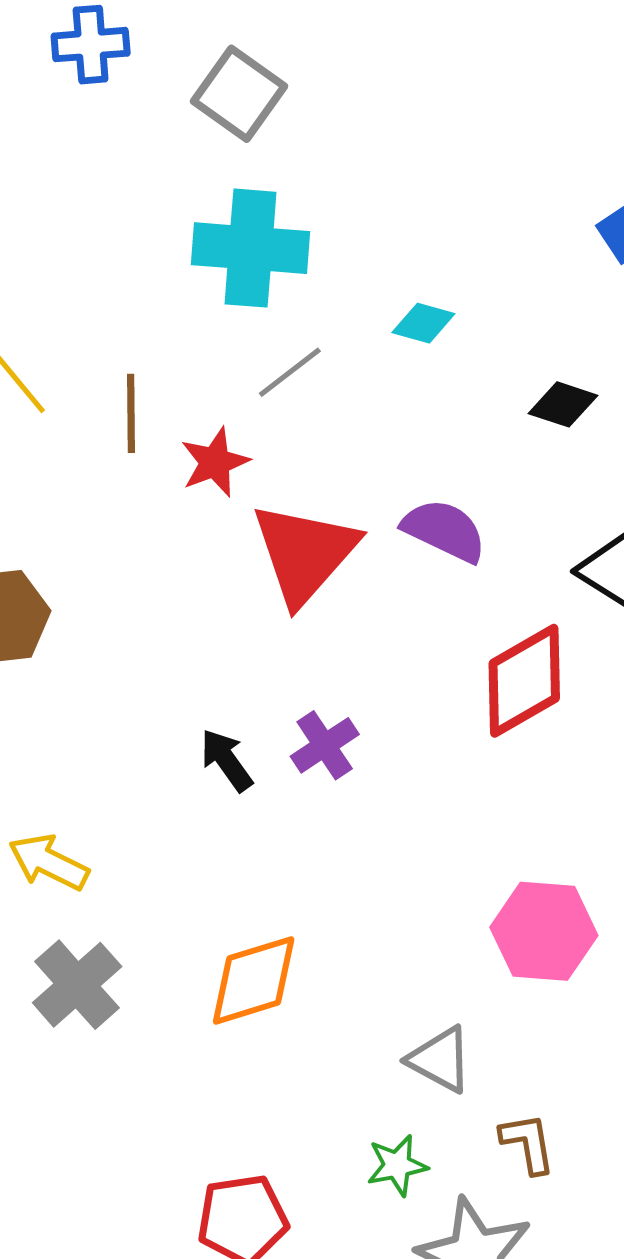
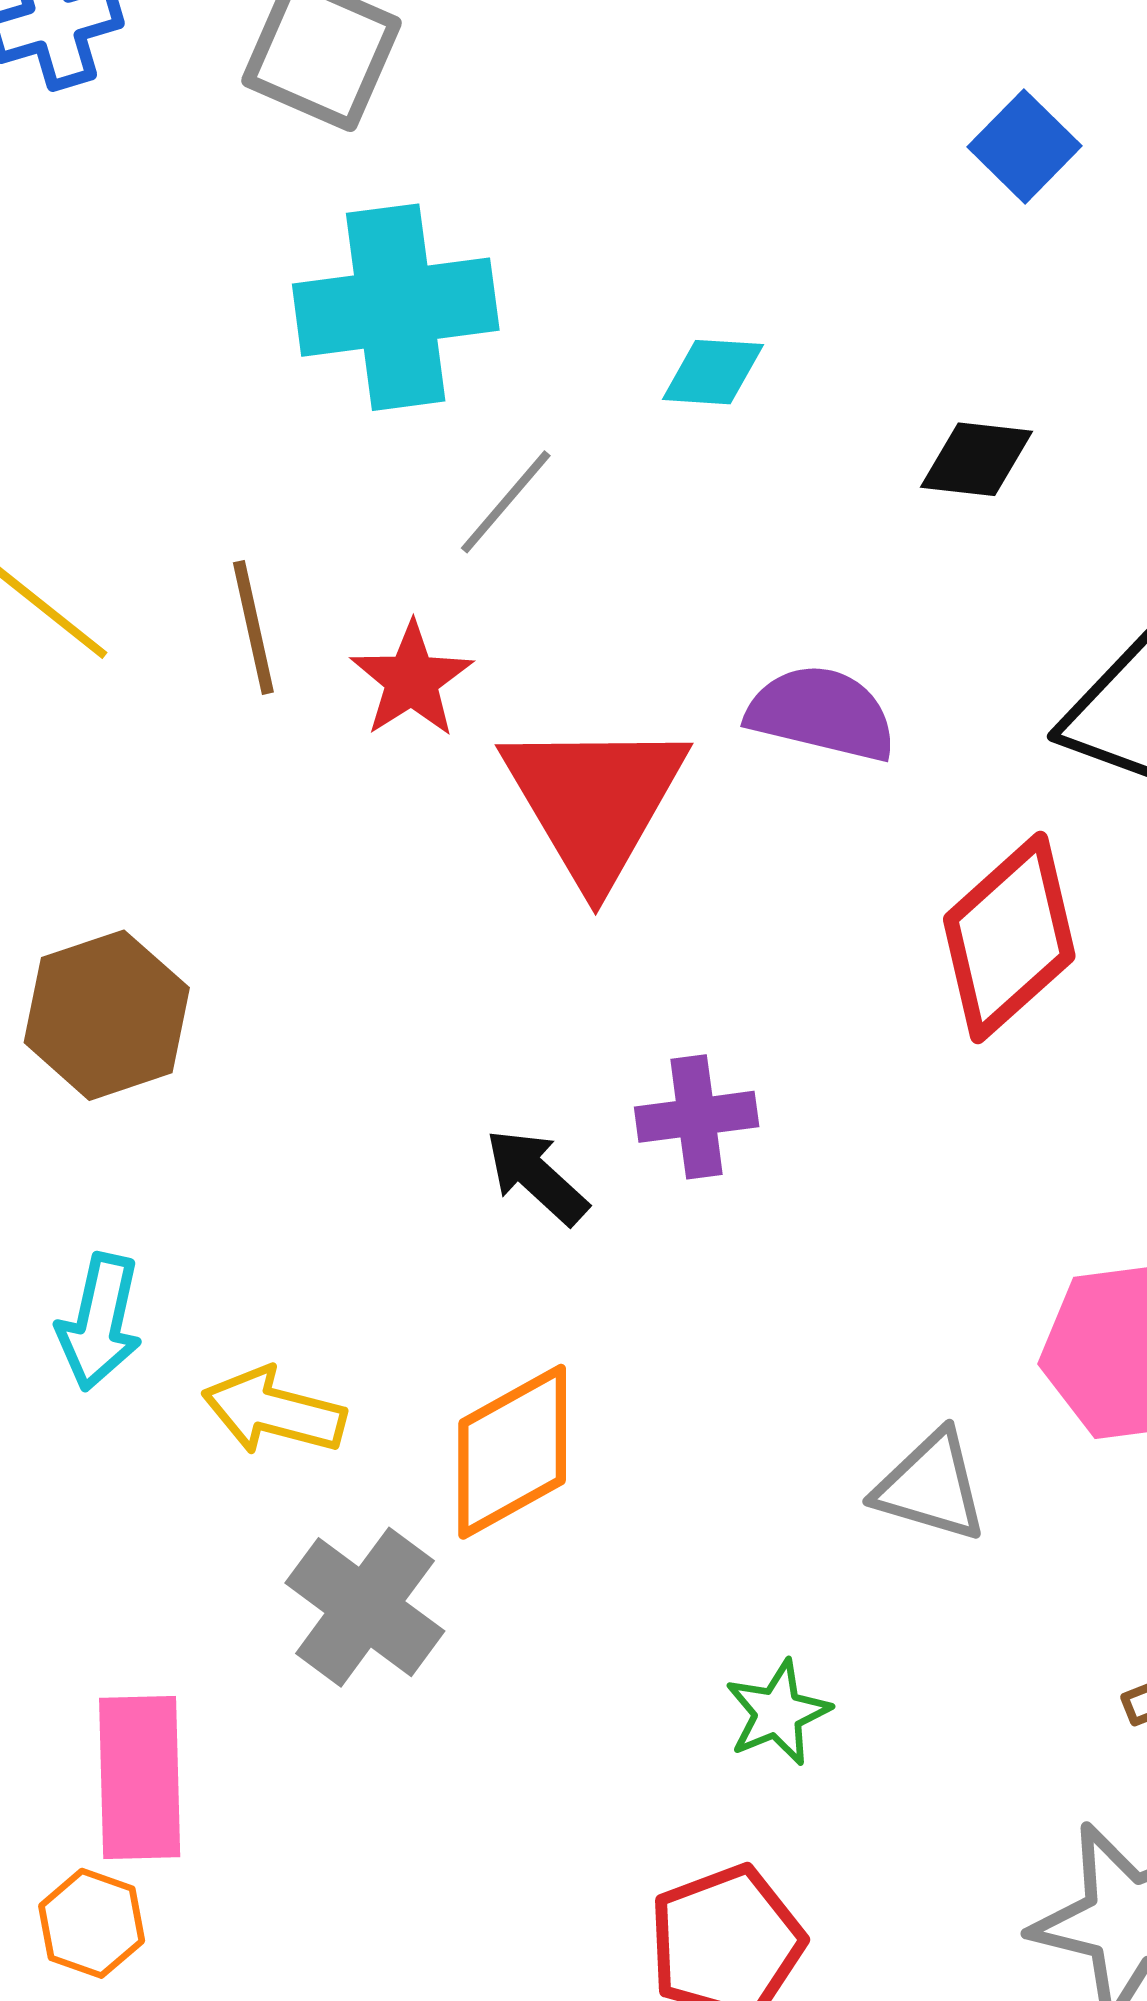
purple cross: (325, 745) -> (697, 1117), turned 38
orange diamond: (254, 980) -> (512, 1452), moved
gray triangle: (440, 1059) -> (931, 1486), moved
green star: (397, 1165) -> (778, 1713), moved

